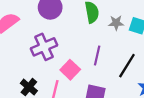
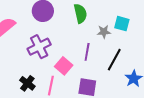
gray star: (116, 23) -> (104, 32), moved

